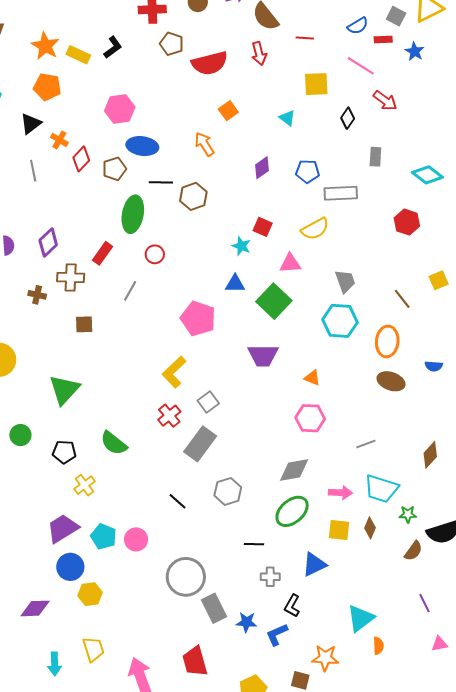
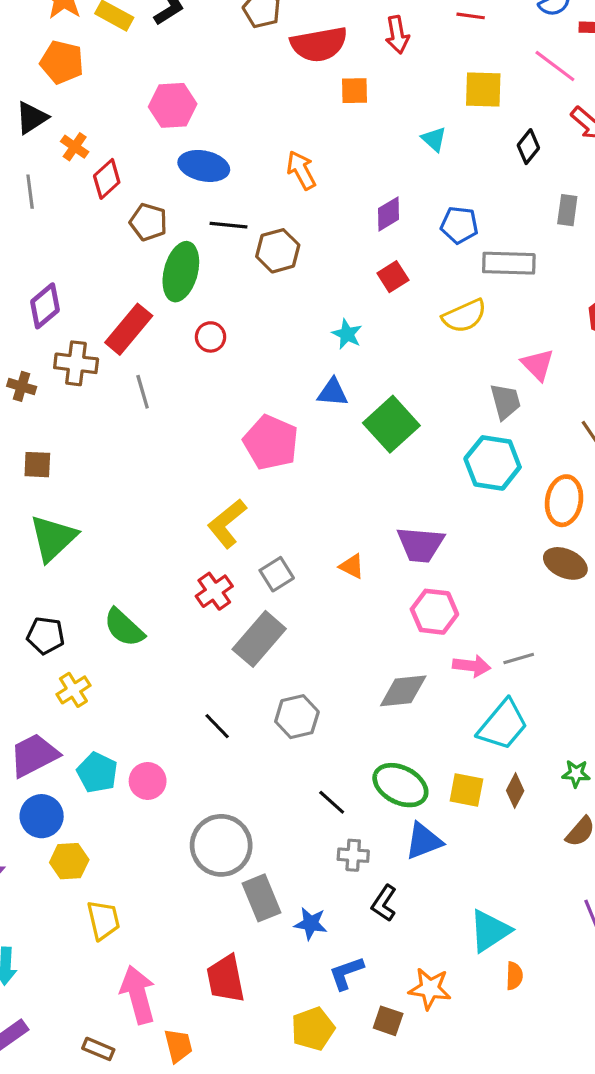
orange square: (228, 111) -> (354, 91), moved, turned 30
brown pentagon: (114, 169) -> (148, 222), moved, turned 30
red square: (263, 227) -> (393, 277), moved, turned 30
red rectangle: (102, 253) -> (129, 329), size x1.4
pink triangle: (290, 263) -> (538, 365), moved, turned 45
gray line: (130, 291) -> (143, 392), moved, turned -50
brown square: (84, 324) -> (37, 465), moved
purple trapezoid: (263, 355) -> (421, 544), moved
orange triangle: (312, 378) -> (352, 566), moved
cyan trapezoid: (381, 489) -> (503, 725), moved, turned -72
pink arrow: (340, 493) -> (472, 666), moved
green ellipse: (292, 511) -> (400, 785), moved, turned 64
black line: (254, 544) -> (332, 802), turned 36
blue L-shape: (277, 634) -> (346, 973), moved
yellow trapezoid: (93, 649) -> (103, 920), moved

